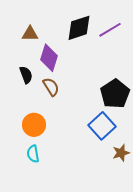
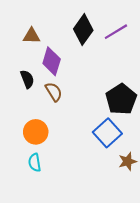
black diamond: (79, 28) -> (83, 30), turned -36

